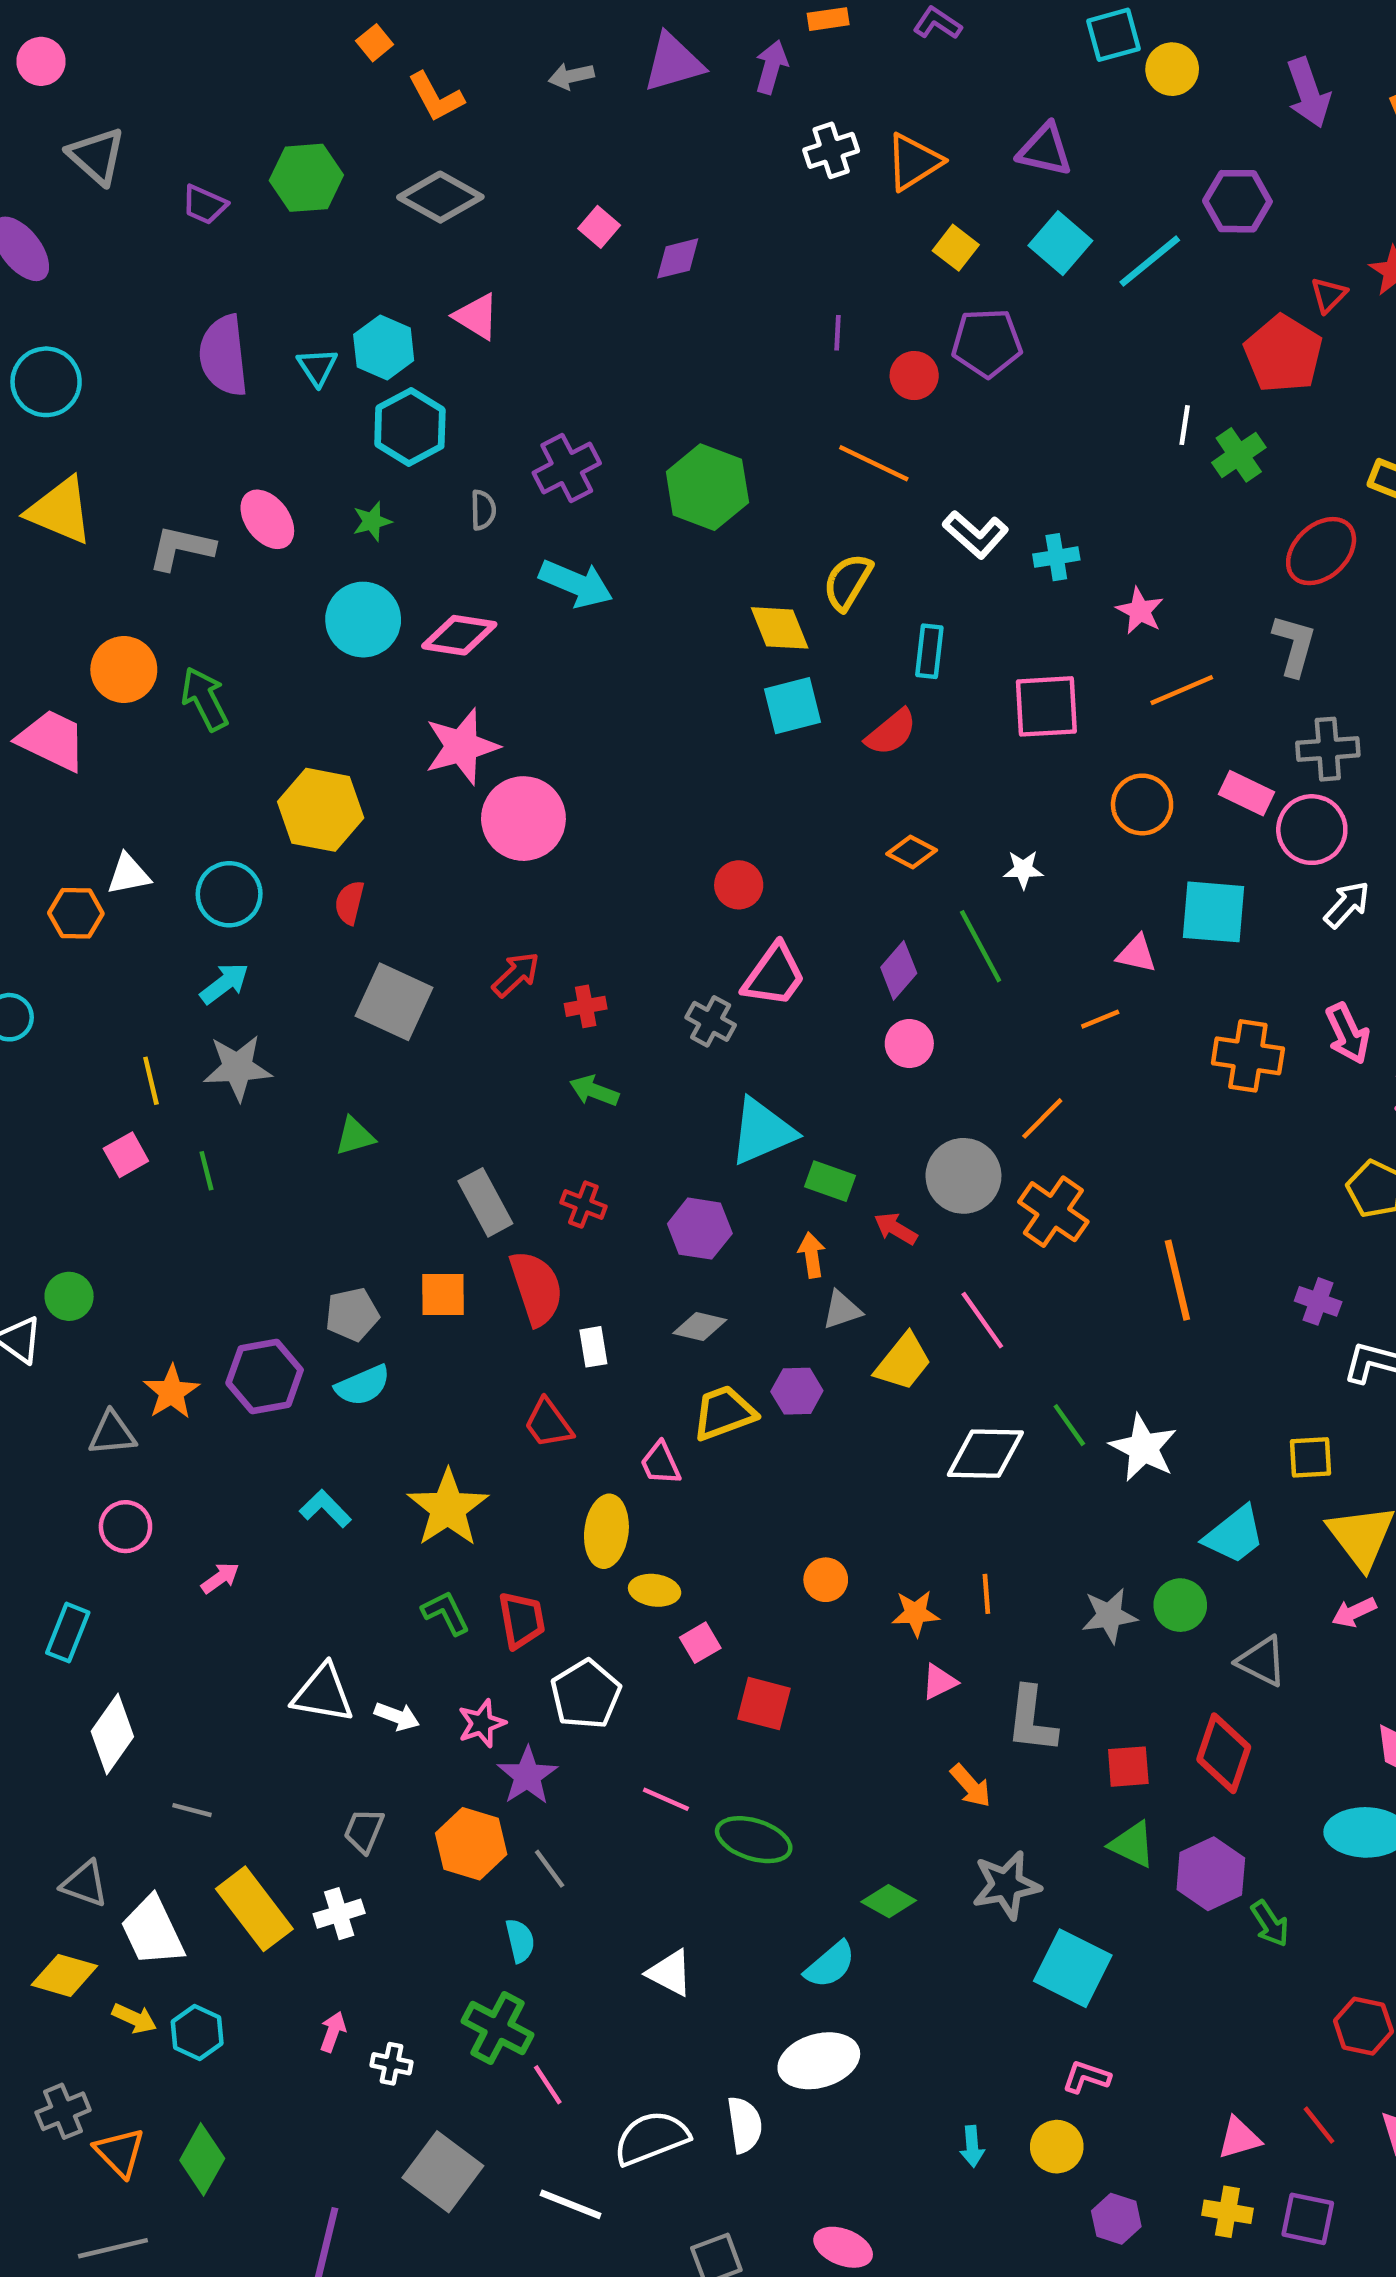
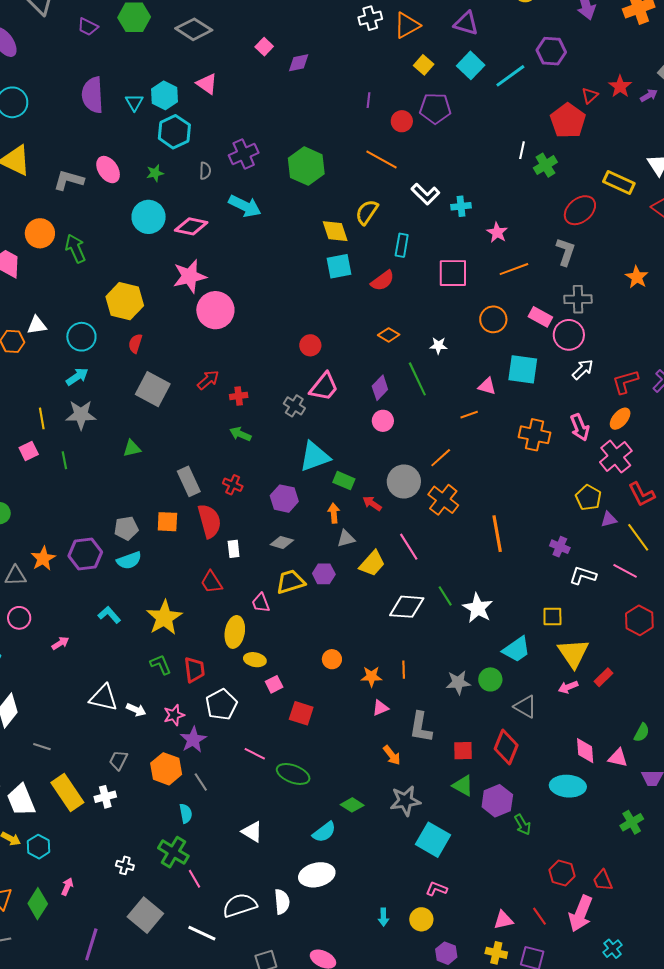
pink arrow: (333, 2032) -> (67, 887), moved

